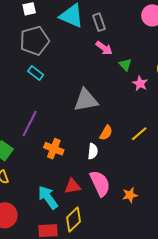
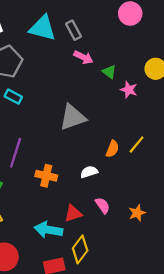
orange semicircle: (106, 133) -> (112, 149), moved
white semicircle: (93, 151) -> (89, 172), turned -105
pink semicircle: (100, 183) -> (103, 206), size x0.6
cyan arrow: (48, 197) -> (48, 230), turned -35

